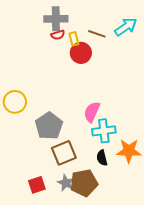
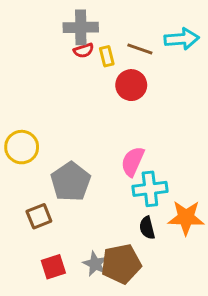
cyan arrow: (126, 27) -> (182, 39), turned 30
red circle: (81, 53) -> (131, 85), moved
brown square: (64, 153) -> (39, 216), moved, size x0.7

